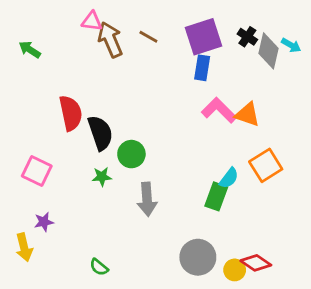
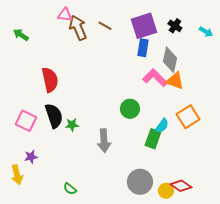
gray diamond: (269, 51) -> (170, 60), moved
black semicircle: (100, 133) -> (54, 116), moved
green circle: (131, 154) -> (130, 109), moved

